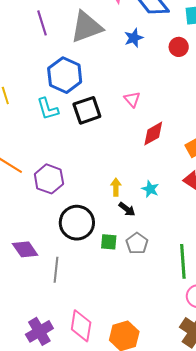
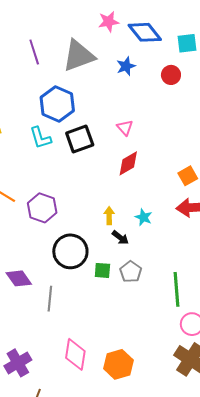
red diamond: (153, 134) -> (128, 163), moved
purple cross: (39, 331) -> (18, 363), moved

